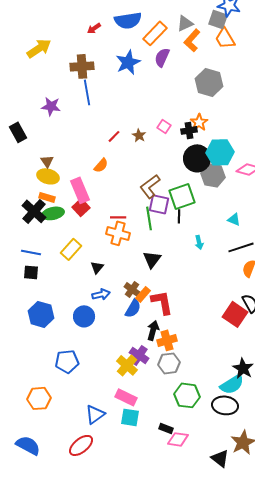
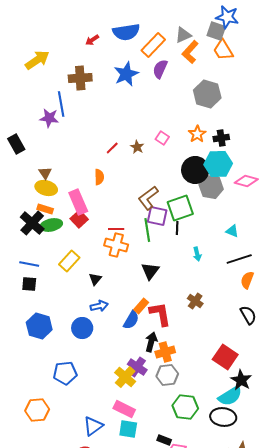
blue line: (87, 92) -> (61, 104), moved
black cross: (189, 130) -> (221, 138), moved
orange semicircle: (101, 165) -> (99, 177), turned -42
brown cross: (132, 289) -> (195, 301), moved
red square: (235, 314) -> (225, 357), moved

